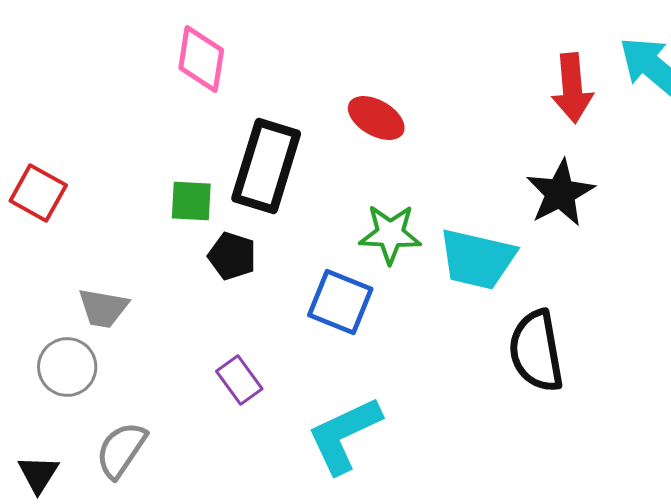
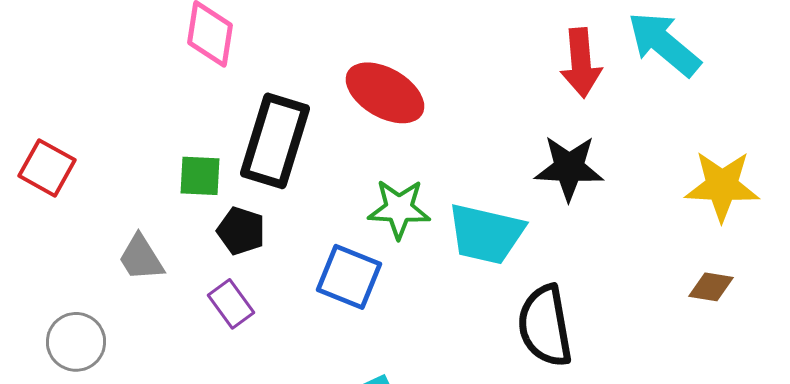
red ellipse: (376, 118) -> (385, 93), size x1.4
black star: (560, 193) -> (569, 168), turned 30
gray trapezoid: (103, 308) -> (141, 258), moved, turned 48
purple rectangle: (239, 380) -> (231, 304), moved

